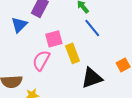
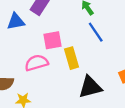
blue triangle: (19, 25) -> (16, 21), turned 30
pink semicircle: (41, 60) -> (36, 63), turned 40

